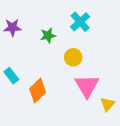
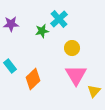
cyan cross: (80, 22) -> (59, 19), moved
yellow circle: (73, 57) -> (72, 48), moved

